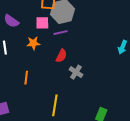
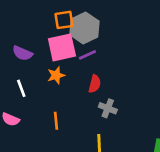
pink square: (42, 23) -> (62, 47), size x1.6
gray cross: (76, 72) -> (108, 108), moved

